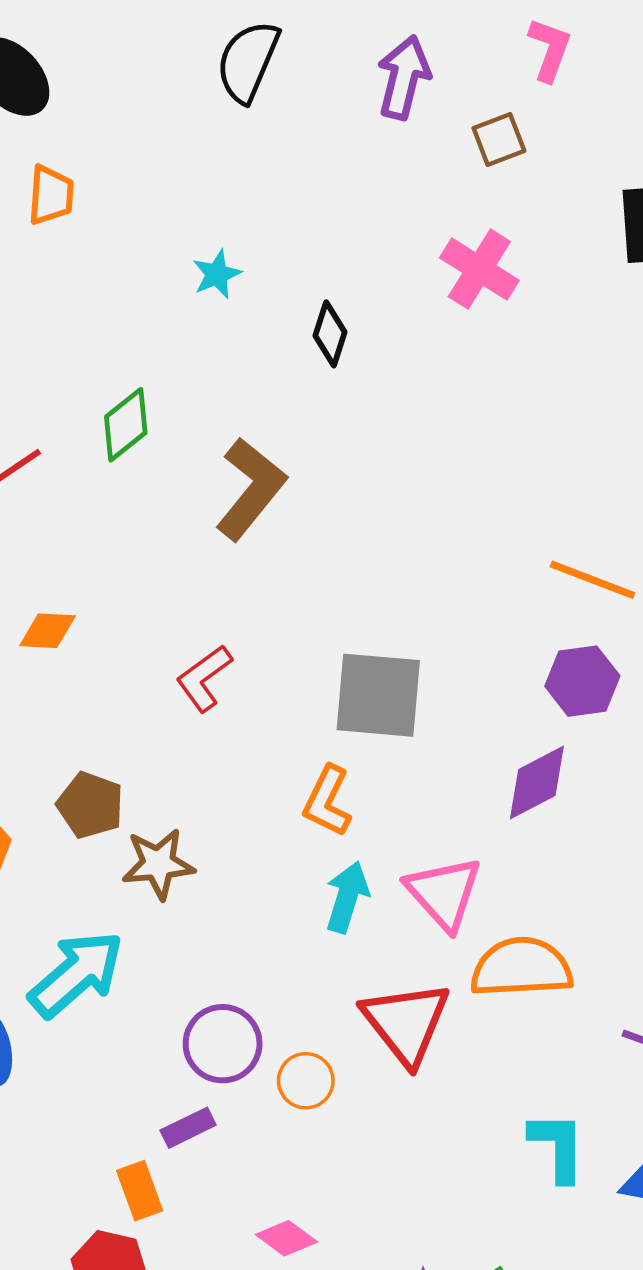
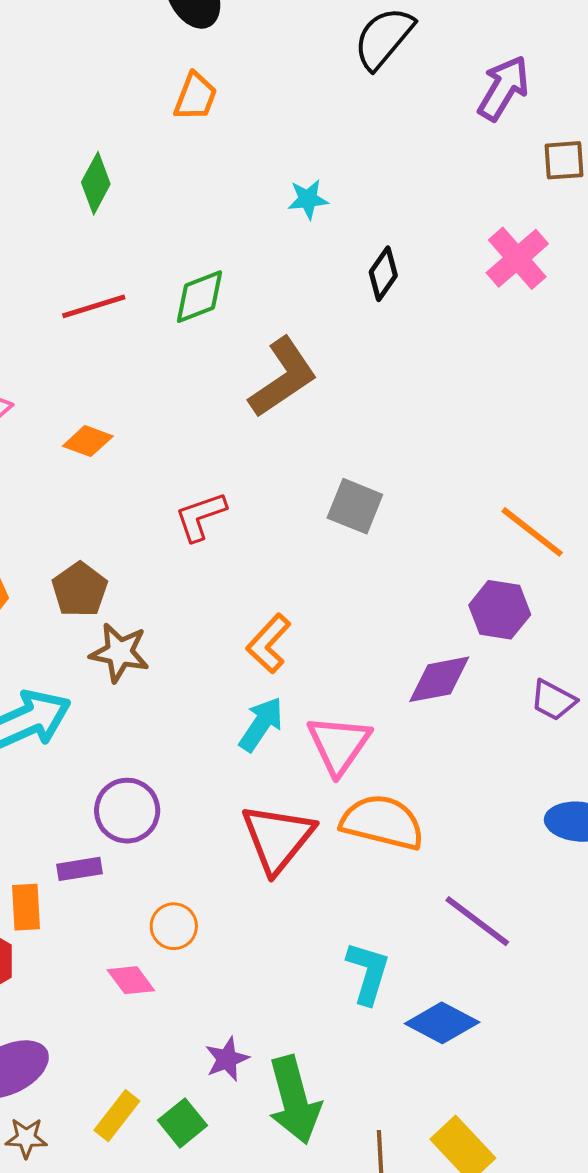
gray square: (378, 695) -> (355, 506), moved, size x0.7
orange circle: (306, 1081) -> (174, 926), moved

